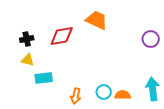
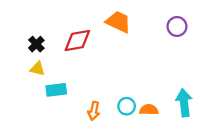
black cross: (27, 39) -> (36, 44), turned -32
purple circle: (151, 39) -> (177, 26), moved

